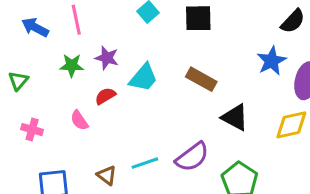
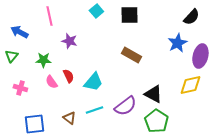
blue arrow: (35, 27) -> (19, 32), moved
green star: (72, 65) -> (43, 60), moved
cyan trapezoid: (143, 78) -> (93, 82), moved
red semicircle: (105, 96) -> (68, 76), moved, turned 96
black triangle: (235, 117) -> (153, 94), moved

